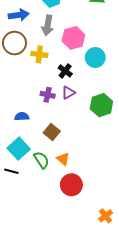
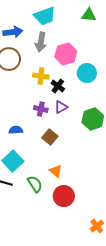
yellow cross: (39, 54) -> (41, 76), moved
brown square: (52, 132) -> (50, 137), moved
green semicircle: (41, 160) -> (35, 184), moved

